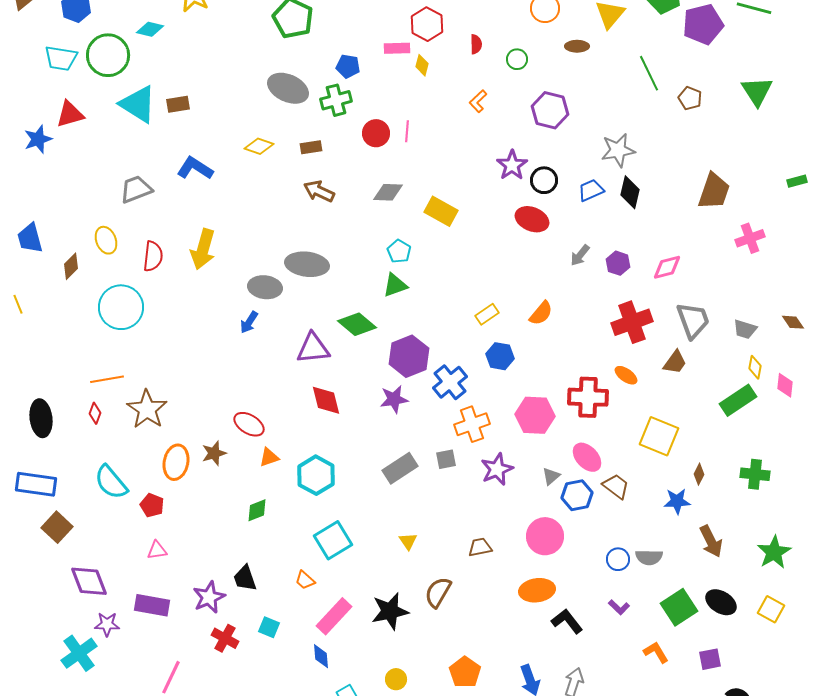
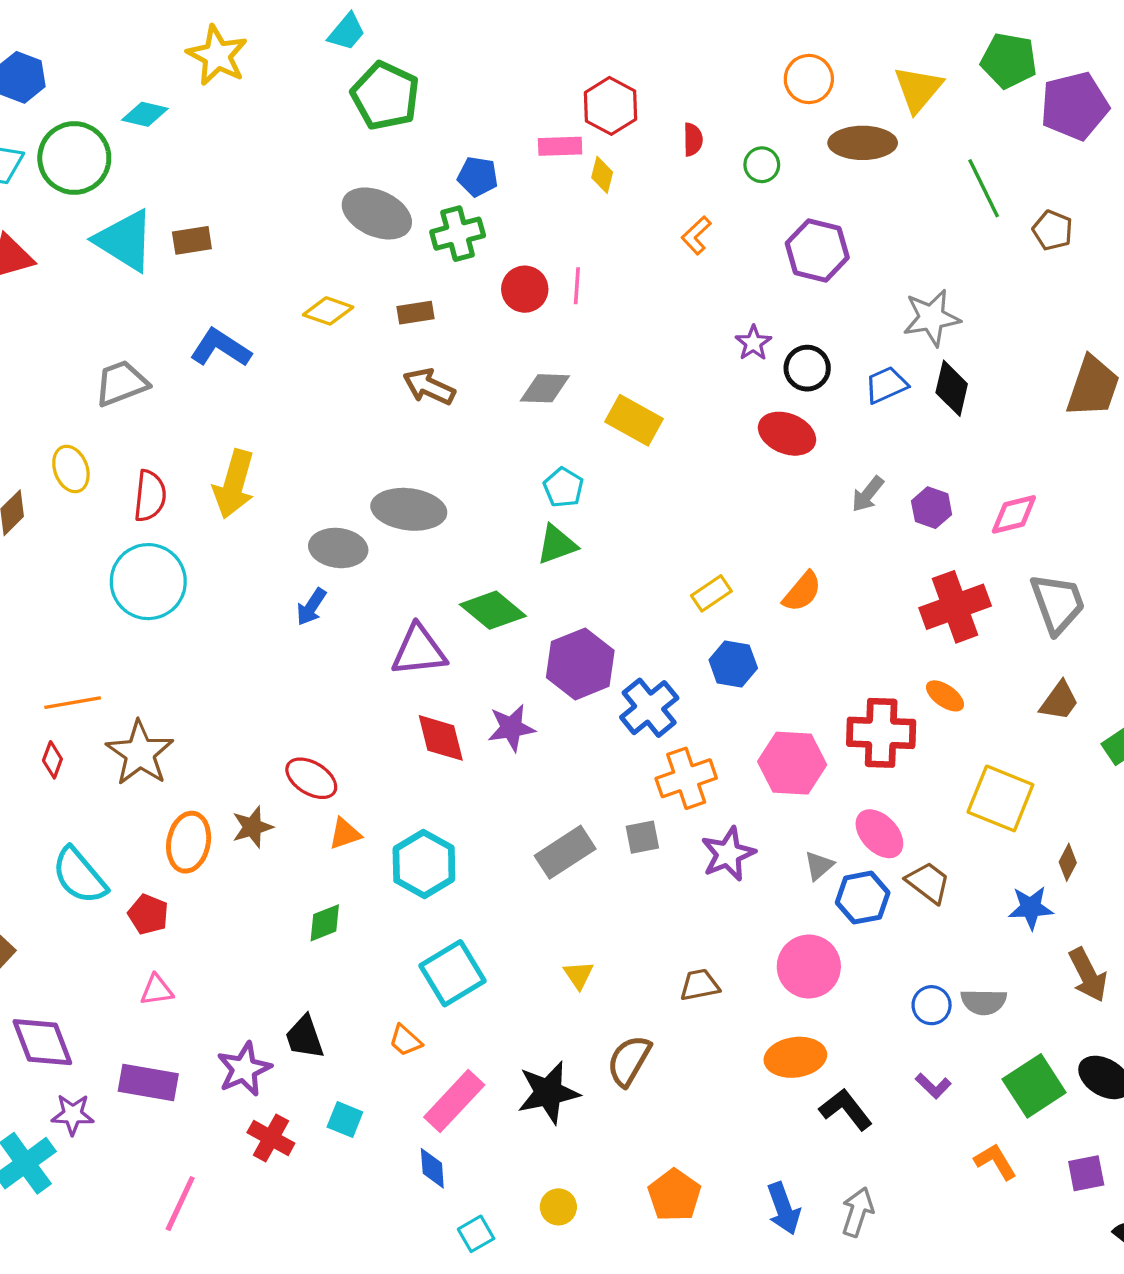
brown ellipse: (577, 46) -> (863, 143), size x1.6
purple star: (512, 165) -> (753, 343), size x0.7
cyan circle: (121, 307) -> (148, 582), moved
brown trapezoid: (675, 362) -> (1059, 701), moved
purple star: (394, 399) -> (511, 728), moved

